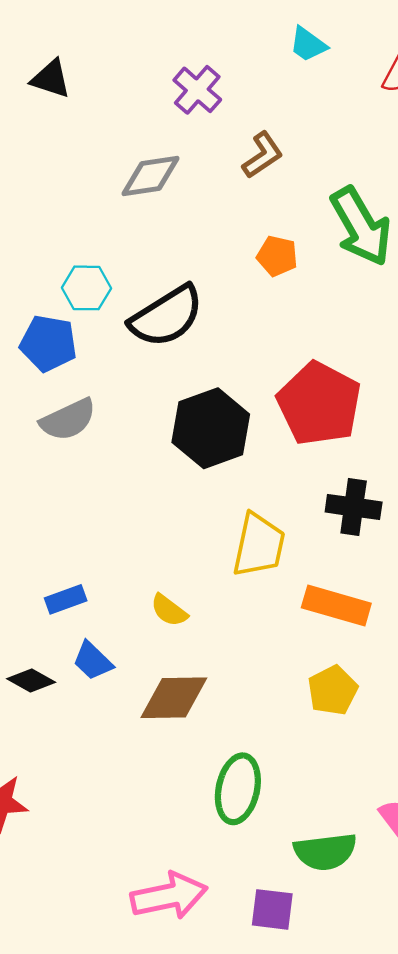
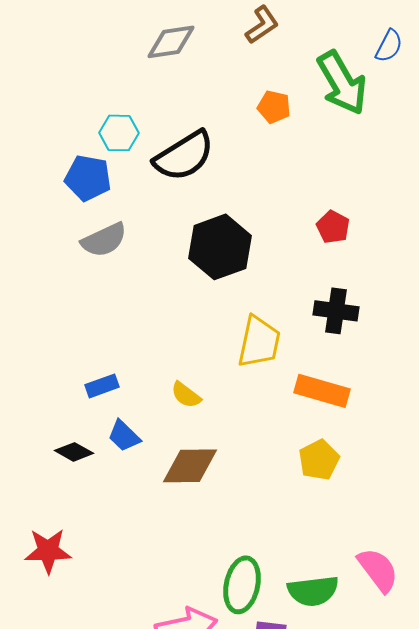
red pentagon: (319, 404) -> (333, 227), moved, size x0.5
green ellipse: (238, 789) -> (242, 585), moved

